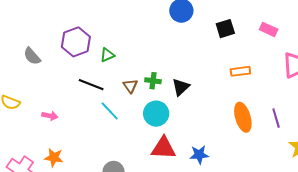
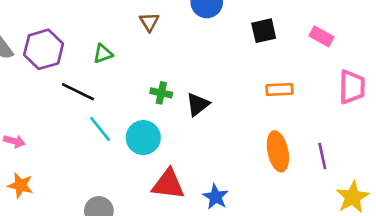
purple hexagon: (76, 42) -> (44, 49), moved
brown triangle: (130, 86) -> (149, 22), moved
cyan circle: (156, 114) -> (143, 138), moved
pink arrow: (50, 116) -> (14, 141), moved
blue star: (199, 155) -> (216, 197), turned 30

